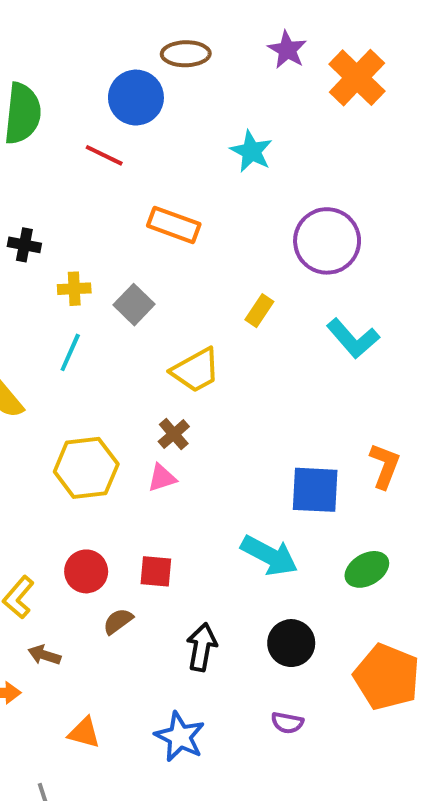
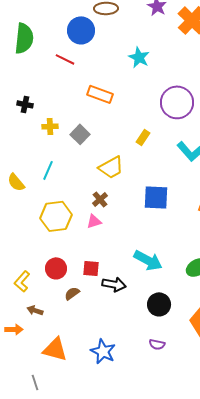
cyan line: (70, 352) -> (48, 170), moved
blue square: (315, 490) -> (156, 197), moved
black arrow: (202, 647) -> (114, 284), moved, turned 90
orange triangle: (84, 733) -> (55, 349), size x1.5

